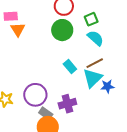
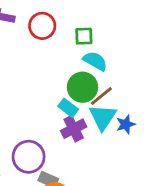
green square: (91, 19) -> (84, 36), turned 32
green circle: (62, 30) -> (83, 87), moved
purple cross: (67, 104) -> (74, 129), moved

